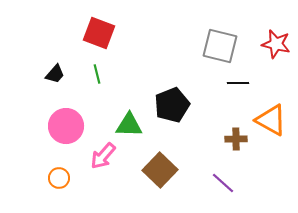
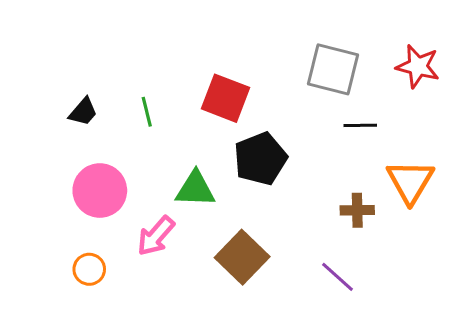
red square: (99, 33) -> (226, 98), moved
orange triangle: (271, 120) -> (410, 181), turned 32

